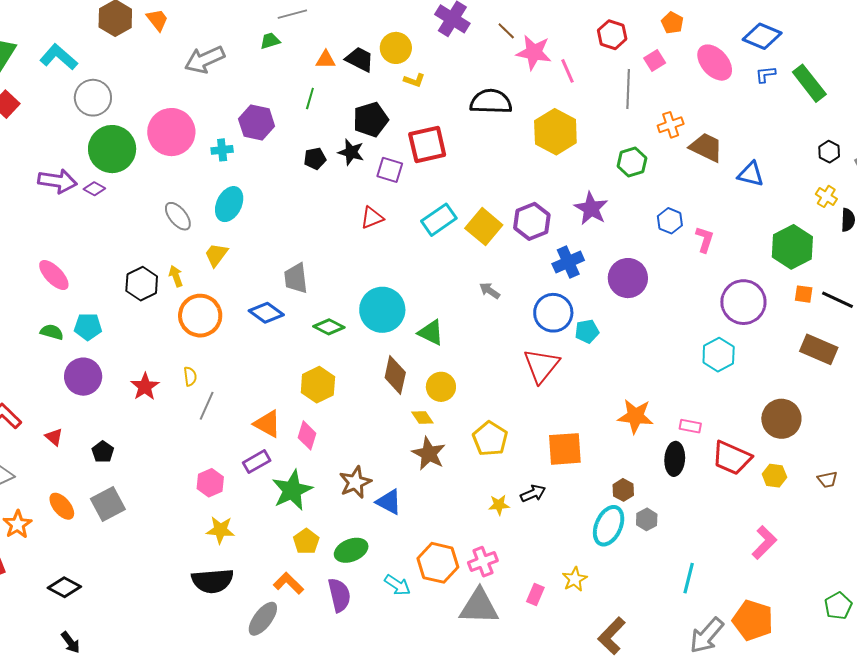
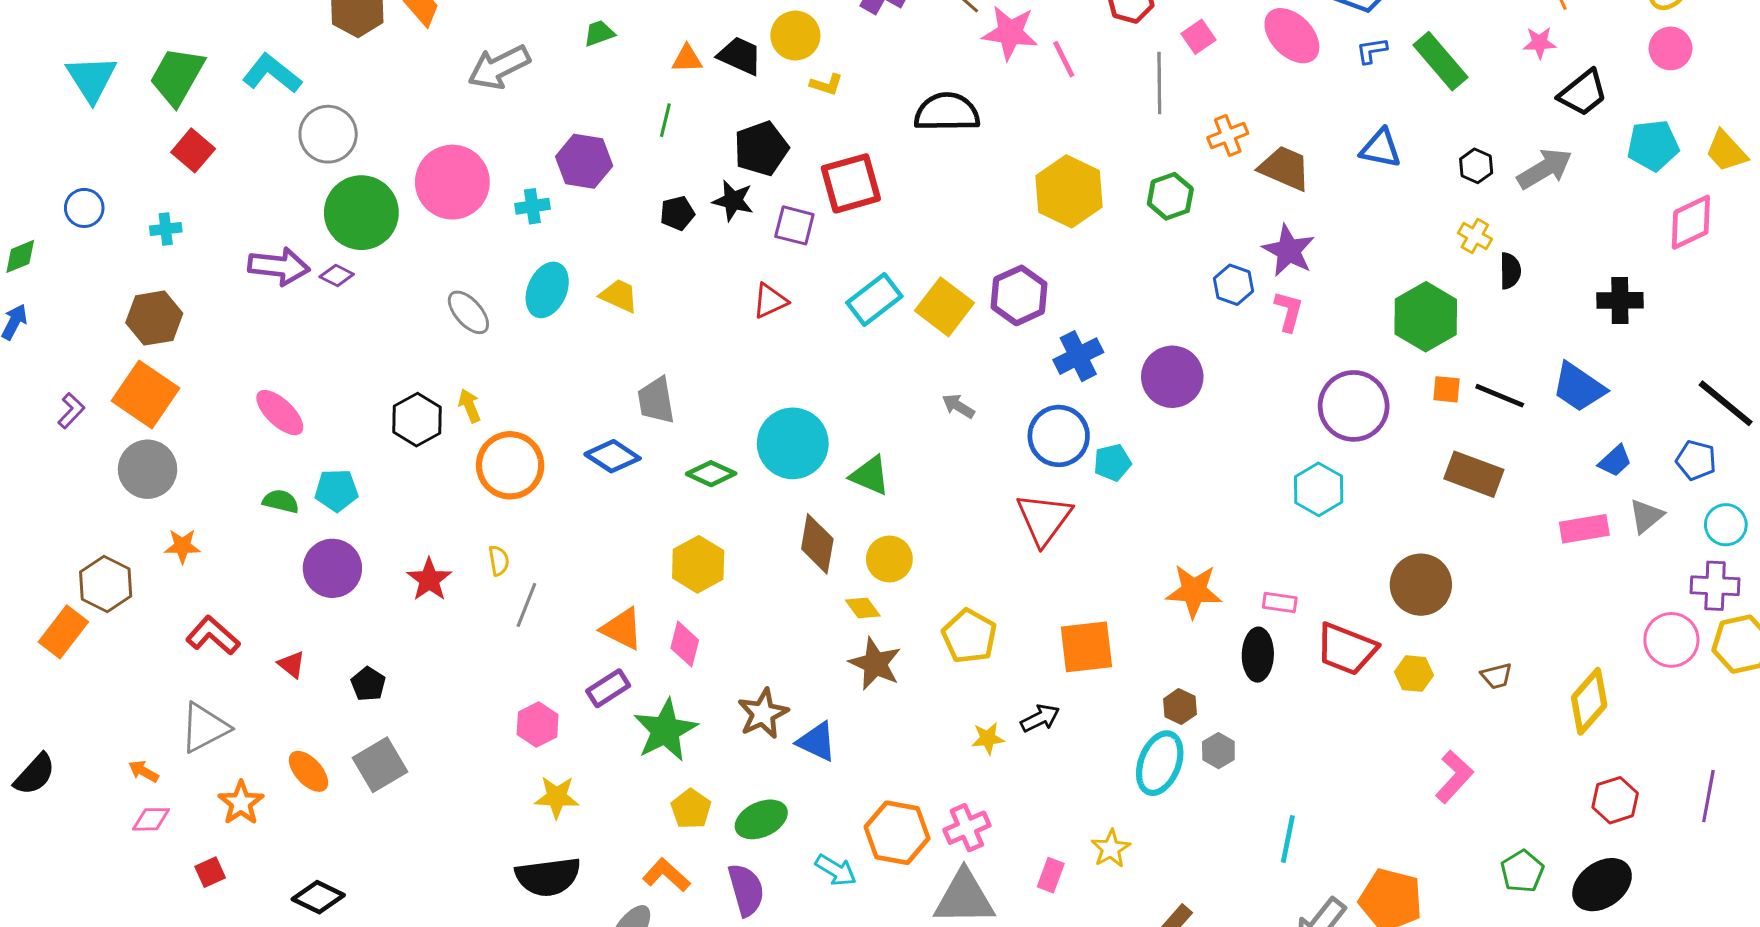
yellow hexagon: (555, 132) -> (1069, 191), moved
blue triangle: (751, 174) -> (1381, 148), moved
purple star: (591, 208) -> (1289, 251), moved
yellow trapezoid: (216, 255) -> (619, 296), moved, turned 80
pink L-shape: (764, 542) -> (1454, 777), moved

